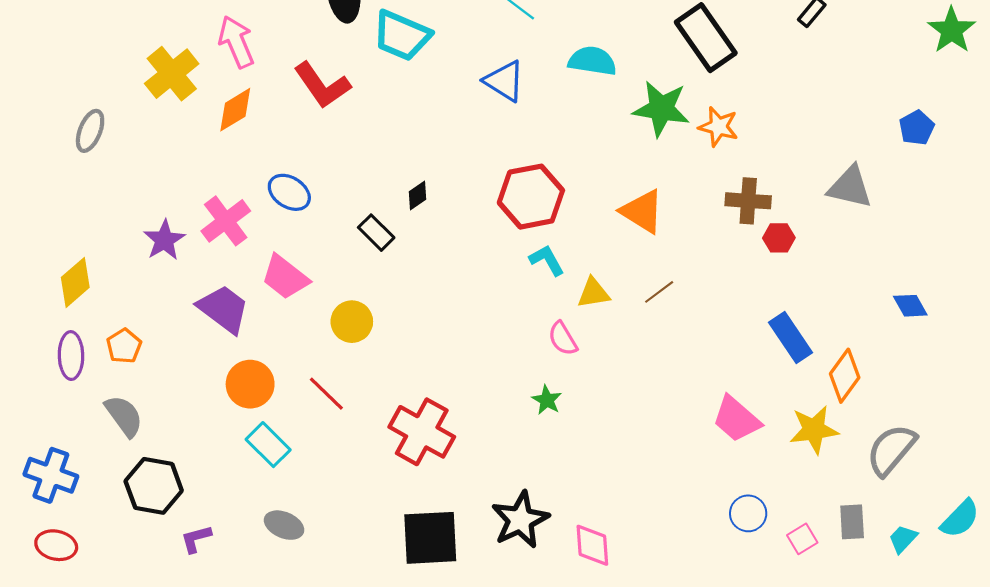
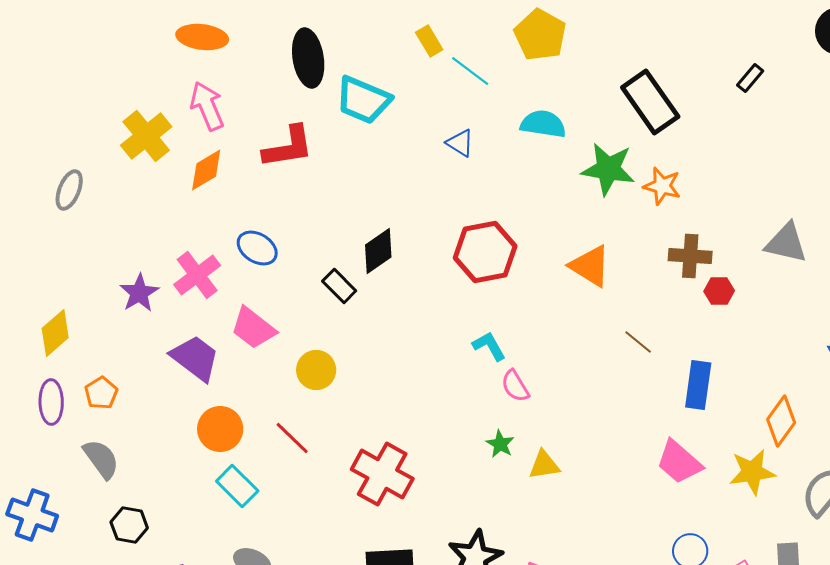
blue triangle: (504, 81) -> (460, 143), size x0.7
red L-shape: (322, 85) -> (288, 147), turned -64
black diamond: (418, 196) -> (378, 251), size x1.6
cyan L-shape: (547, 260) -> (489, 346), moved
brown line: (659, 292) -> (638, 342), moved, turned 76
yellow triangle: (593, 293) -> (544, 465), moved
blue rectangle: (791, 338) -> (698, 385), moved, turned 42
black hexagon: (154, 486) -> (129, 525), size x0.7

